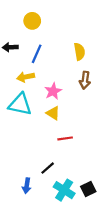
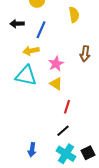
yellow semicircle: (79, 52) -> (74, 15), moved
red line: (65, 138) -> (67, 107), turned -64
black line: (48, 168) -> (63, 131), moved

